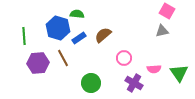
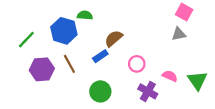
green line: (24, 36) -> (26, 40), turned 48
blue rectangle: (79, 38) -> (100, 56), moved
pink semicircle: (154, 69) -> (170, 76), turned -152

